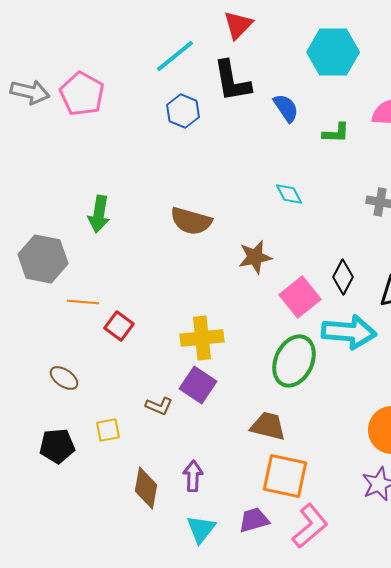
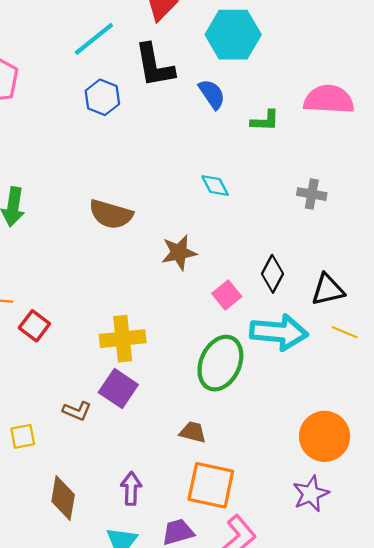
cyan hexagon: (333, 52) -> (233, 35), moved
pink square: (300, 297) -> (227, 295), size x0.7
brown trapezoid: (268, 426) -> (193, 432), size x0.7
purple arrow: (193, 476) -> (131, 488), moved

